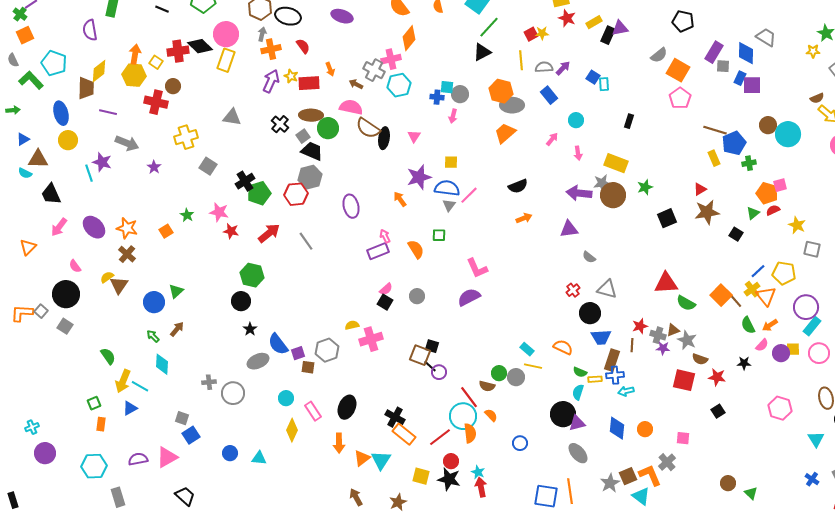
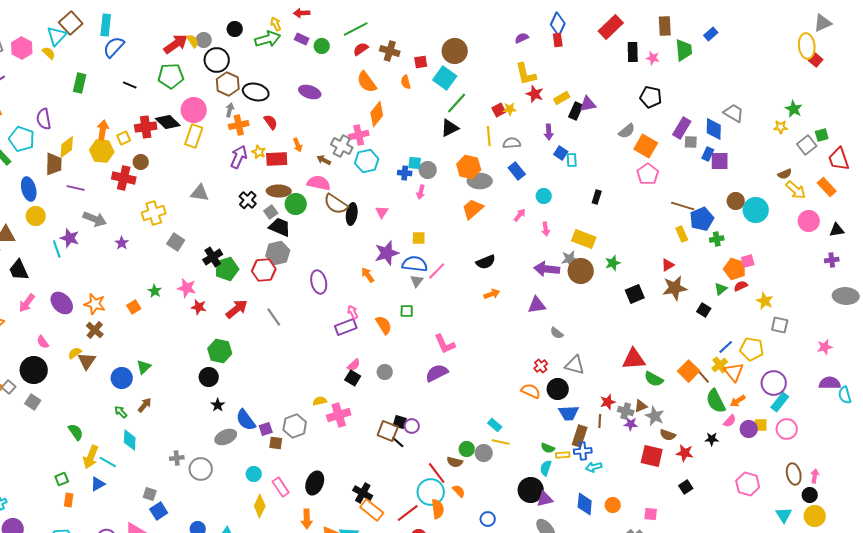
purple semicircle: (90, 30) -> (44, 119), moved
yellow square: (156, 62) -> (124, 138), turned 32
purple arrow: (563, 68) -> (549, 132), moved, turned 133
green semicircle: (748, 325) -> (716, 401), size x1.4
orange semicircle: (563, 347) -> (531, 391), moved
purple circle: (439, 372) -> (412, 426), moved

